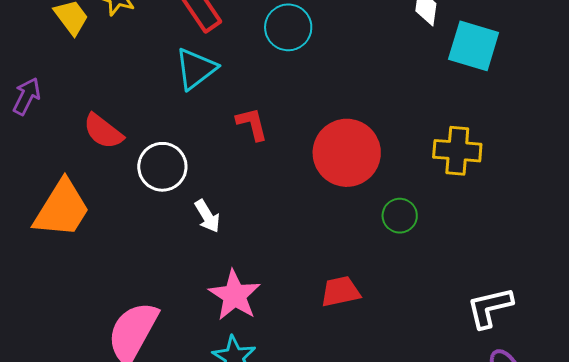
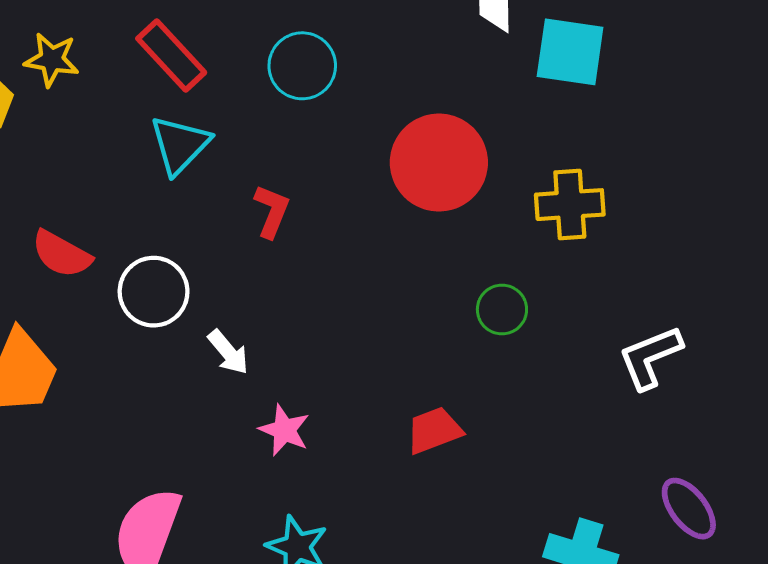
red L-shape: (252, 124) -> (272, 211), turned 45
red circle: (347, 153) -> (439, 163), moved
pink star: (235, 295) -> (284, 430), moved, size x0.7
white L-shape: (490, 307) -> (650, 357), moved

